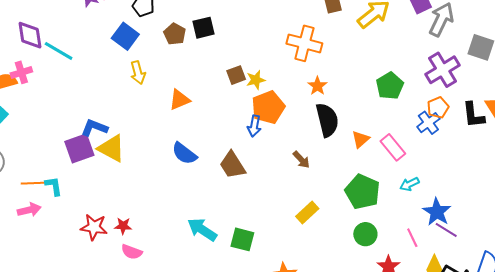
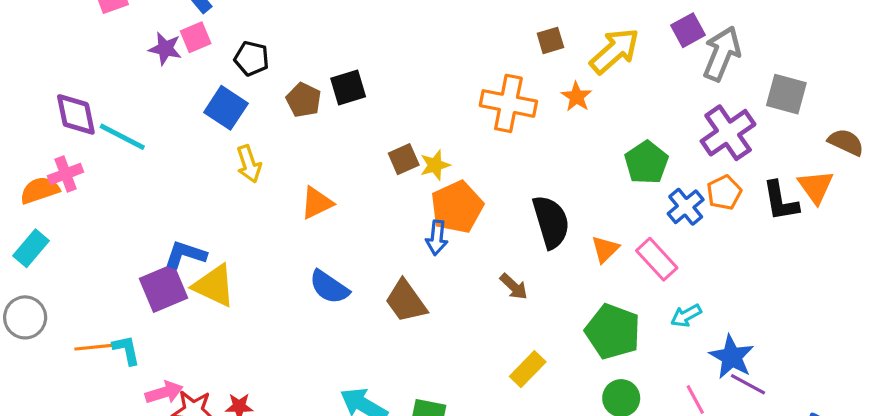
orange star: (317, 86) -> (577, 97), moved
blue cross: (428, 123) -> (686, 207), moved
pink arrow: (29, 210) -> (164, 392), moved

